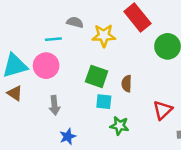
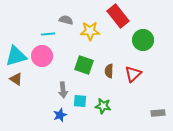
cyan square: (104, 102) -> (80, 101), moved
gray arrow: (54, 105) -> (63, 90), moved
red triangle: (163, 110) -> (133, 74), moved

